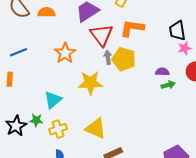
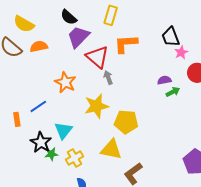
blue line: (18, 52) -> (38, 106), moved
yellow pentagon: (124, 59) -> (126, 122), moved
black star: (16, 126) -> (41, 142), moved

